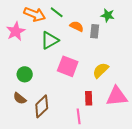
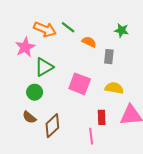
gray rectangle: (95, 31) -> (109, 57), moved
green triangle: (50, 40) -> (44, 67), moved
yellow semicircle: (101, 70) -> (114, 88), turned 54

